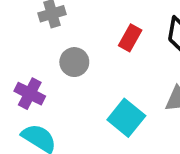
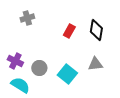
gray circle: (74, 62) -> (39, 68), moved

